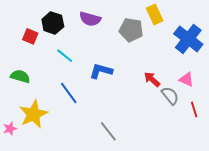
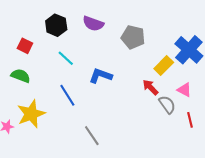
yellow rectangle: (155, 14) -> (164, 65), moved, turned 66
red square: (30, 36) -> (25, 46), moved
gray line: (108, 131) -> (92, 136), moved

